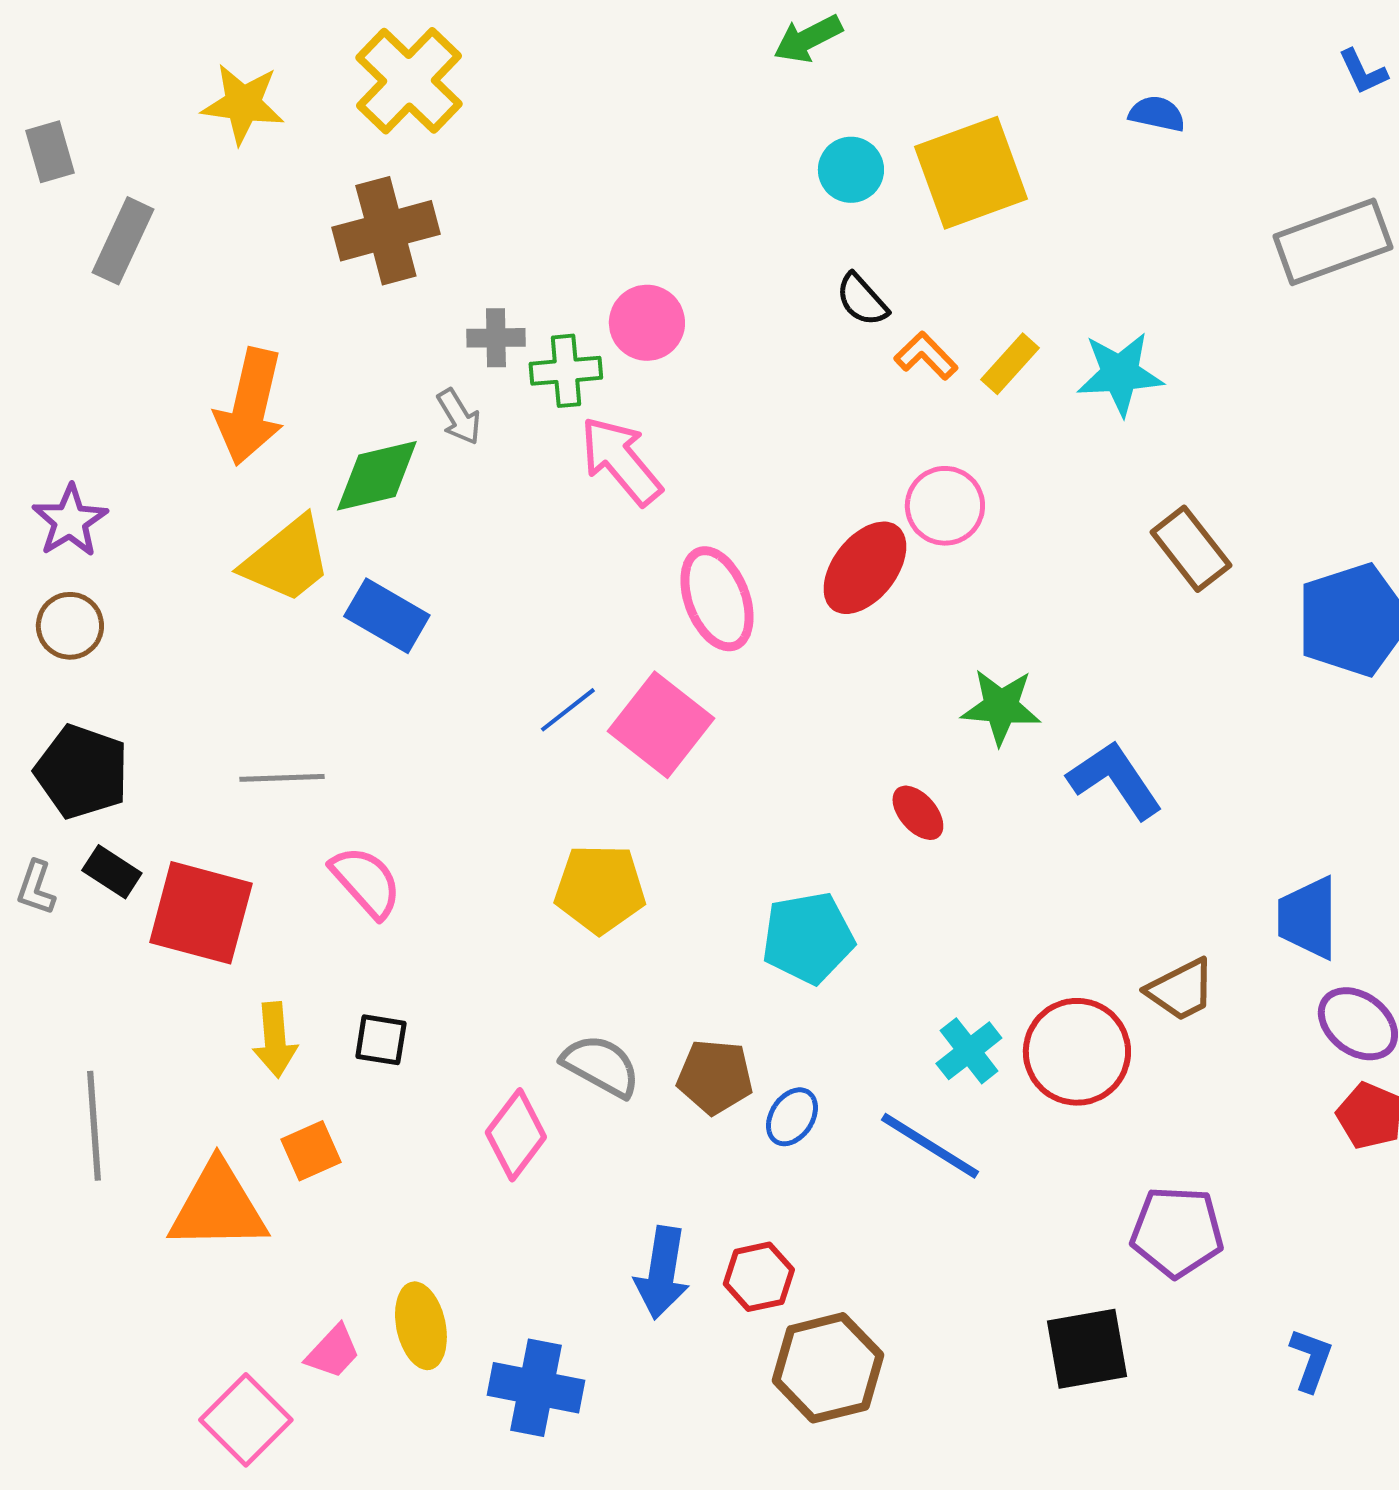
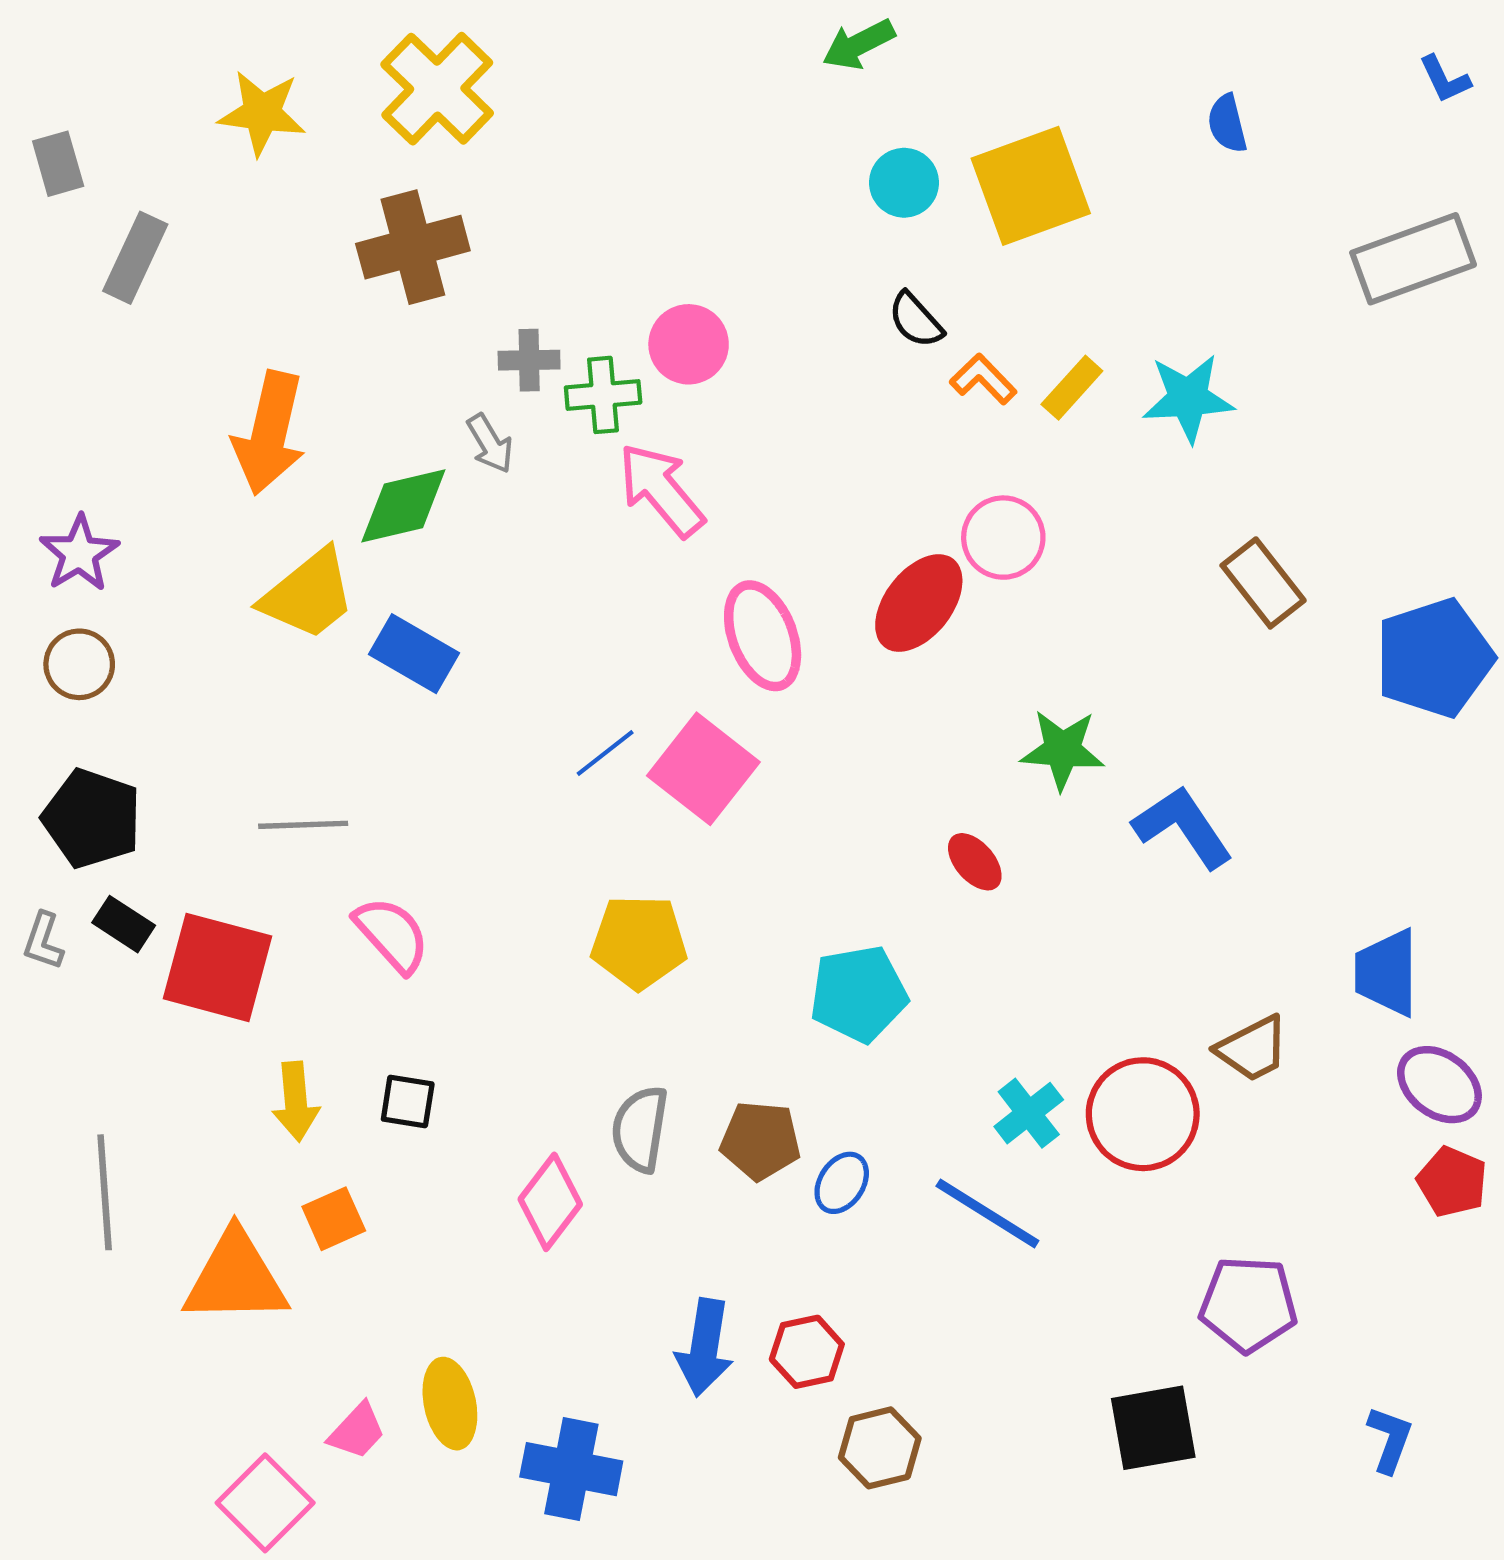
blue semicircle: (1157, 114) -> (1227, 124), turned -116
gray semicircle: (601, 1066) -> (640, 1129), turned -110
brown hexagon: (828, 1368) -> (880, 1448), size x0.7

